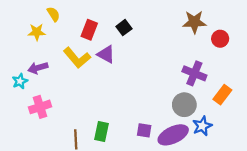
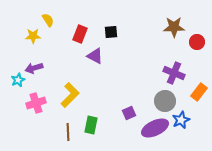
black square: (124, 28) -> (111, 32), turned 32
yellow L-shape: (77, 58) -> (70, 95), moved, turned -95
purple square: (144, 130) -> (129, 113), moved, turned -32

